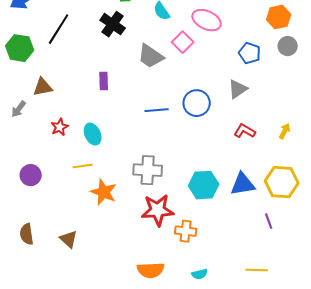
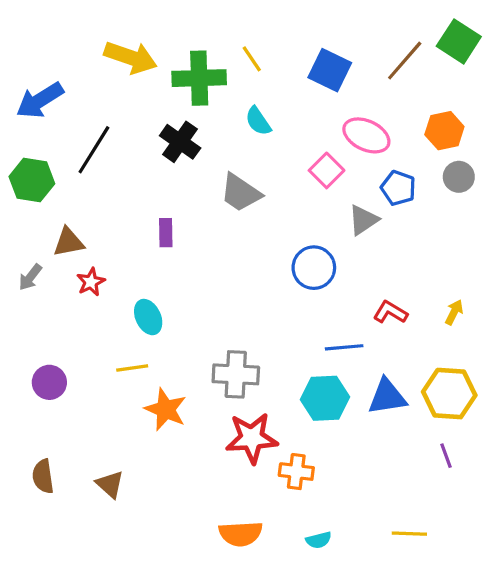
pink ellipse: (207, 20) -> (366, 135), moved
pink square: (183, 42) -> (327, 170), moved
gray triangle: (238, 89) -> (363, 220), moved
blue line: (157, 110) -> (344, 347), moved
red star: (60, 127) -> (91, 282), moved
purple line: (269, 221) -> (446, 456), moved

